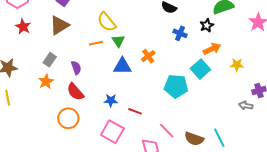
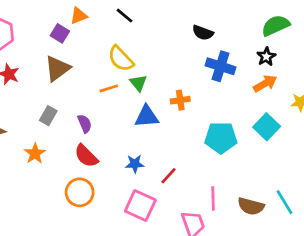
black star: (207, 25) -> (266, 57), moved
blue cross: (180, 33) -> (221, 66), size x1.5
orange cross: (148, 56) -> (180, 100), turned 32
cyan square: (200, 69) -> (267, 127), moved
orange star: (46, 82) -> (35, 154), moved
red line: (135, 111) -> (168, 176), turned -64
pink line: (167, 131) -> (213, 198), turned 48

